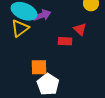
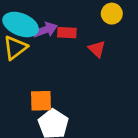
red rectangle: (65, 41) -> (67, 33), moved

